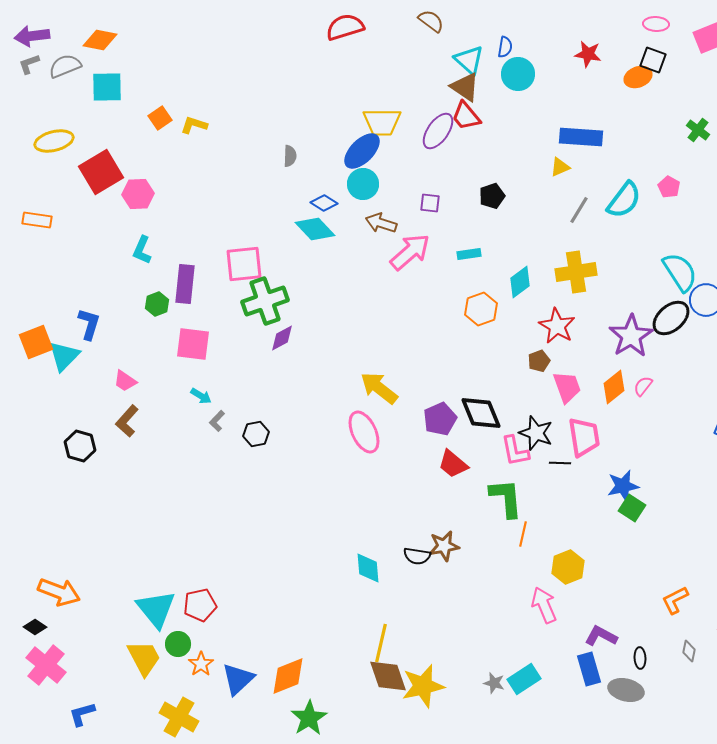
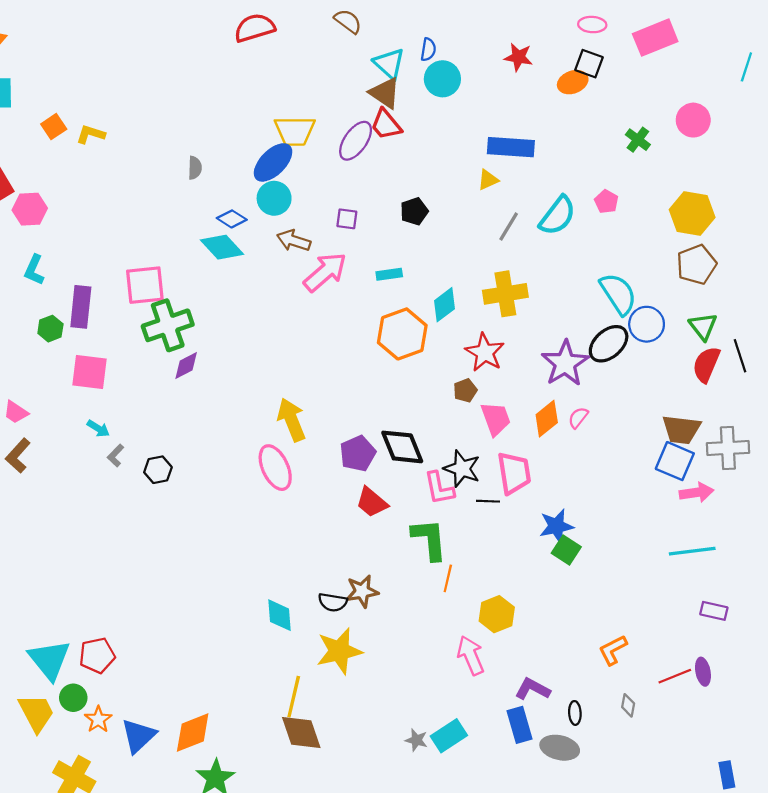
orange hexagon: (481, 309) -> (402, 334), size x1.4
yellow arrow: (379, 388) -> (291, 420), turned 30
yellow star: (423, 686) -> (339, 651), moved

